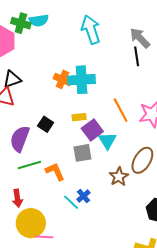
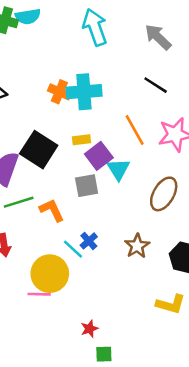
black line: (137, 56) -> (156, 85), moved, turned -48
black square: (46, 124) -> (39, 150), size x1.8
brown star: (119, 177) -> (137, 246), moved
yellow circle: (31, 223) -> (50, 274), moved

